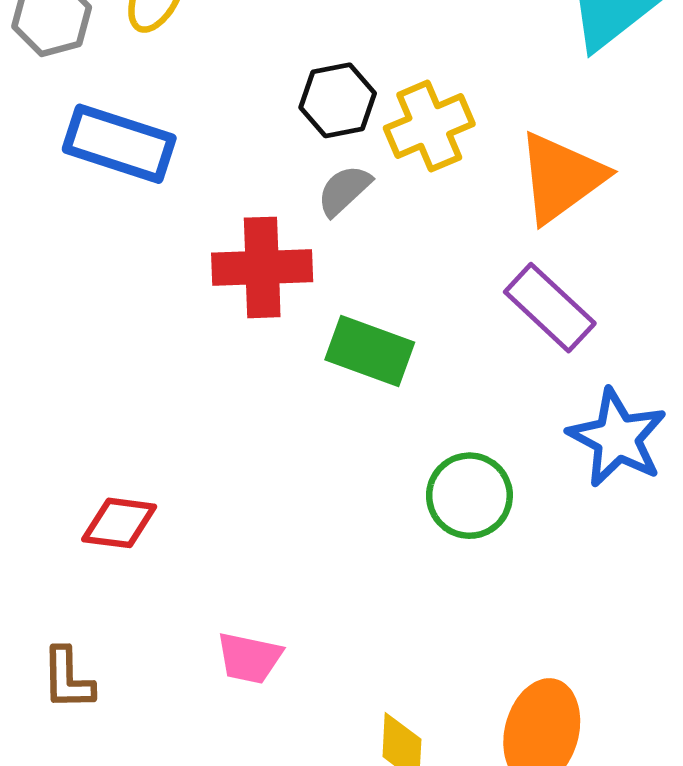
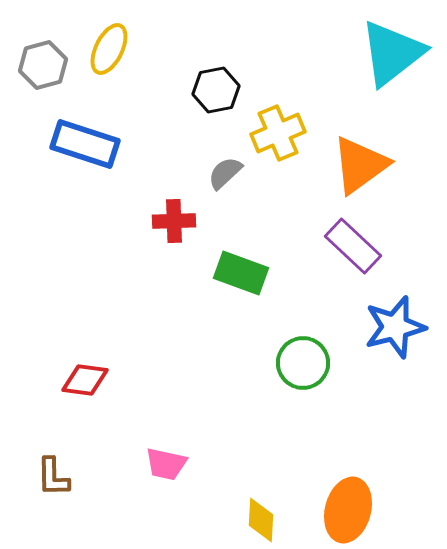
black hexagon: (338, 100) -> (216, 90), moved
red cross: (262, 267) -> (174, 221), size x0.7
blue star: (617, 438) -> (395, 327), turned 30

